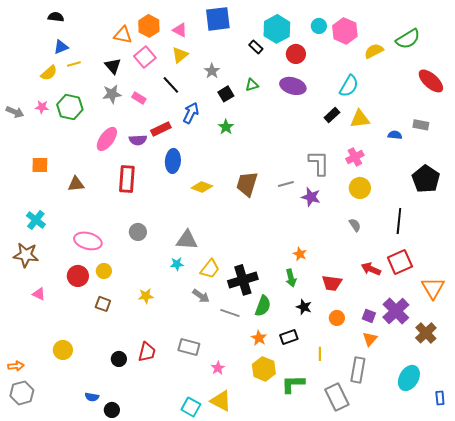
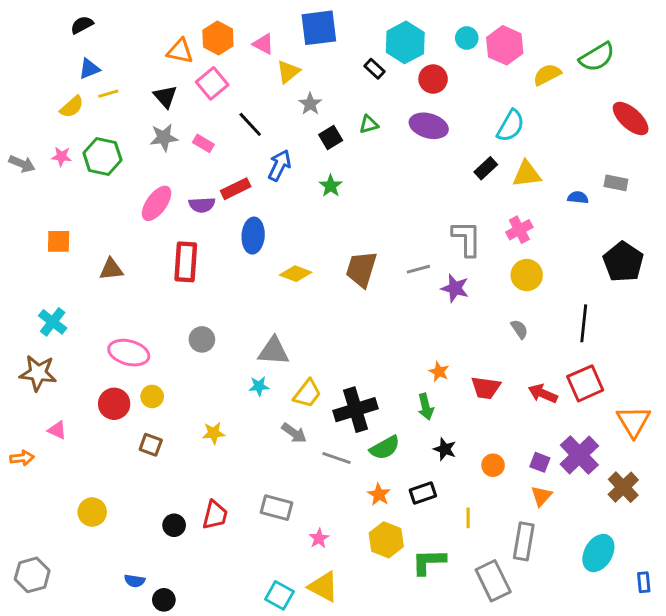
black semicircle: (56, 17) -> (82, 25), turned -35
yellow triangle: (180, 55) -> (288, 72), moved
red trapezoid: (332, 283) -> (486, 388), moved
green semicircle: (263, 306) -> (385, 448), turned 40
orange arrow: (16, 366) -> (22, 458), moved

